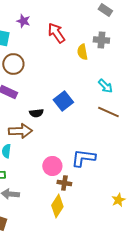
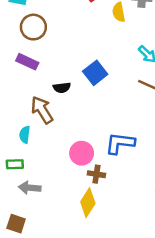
brown arrow: (20, 131) -> (42, 110), turned -120

